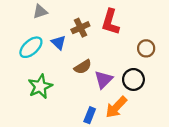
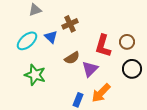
red L-shape: (110, 22) -> (103, 46), moved
black circle: (133, 79) -> (132, 69), moved
green star: (40, 86) -> (35, 75), turned -30

